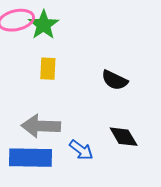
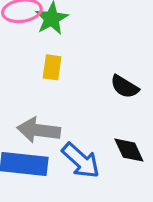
blue arrow: (81, 150) -> (81, 161), size x1.5

